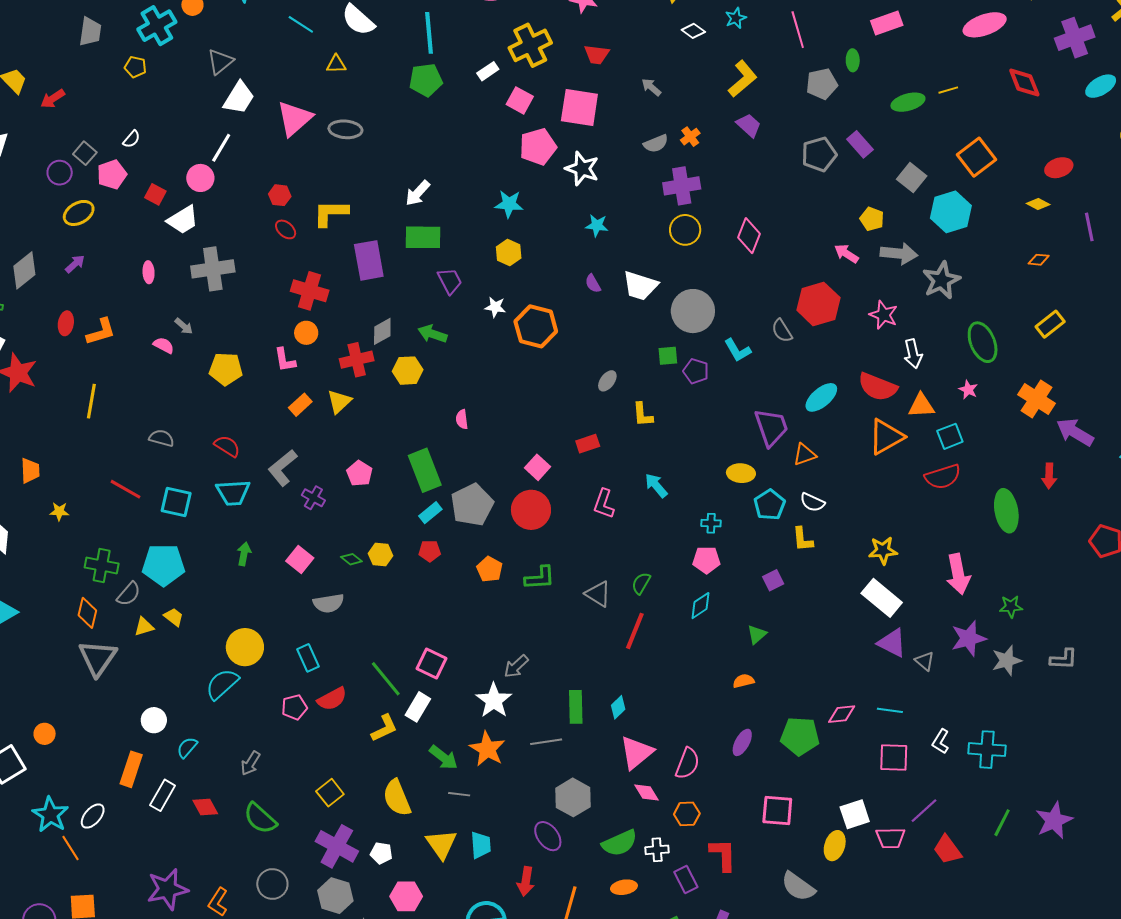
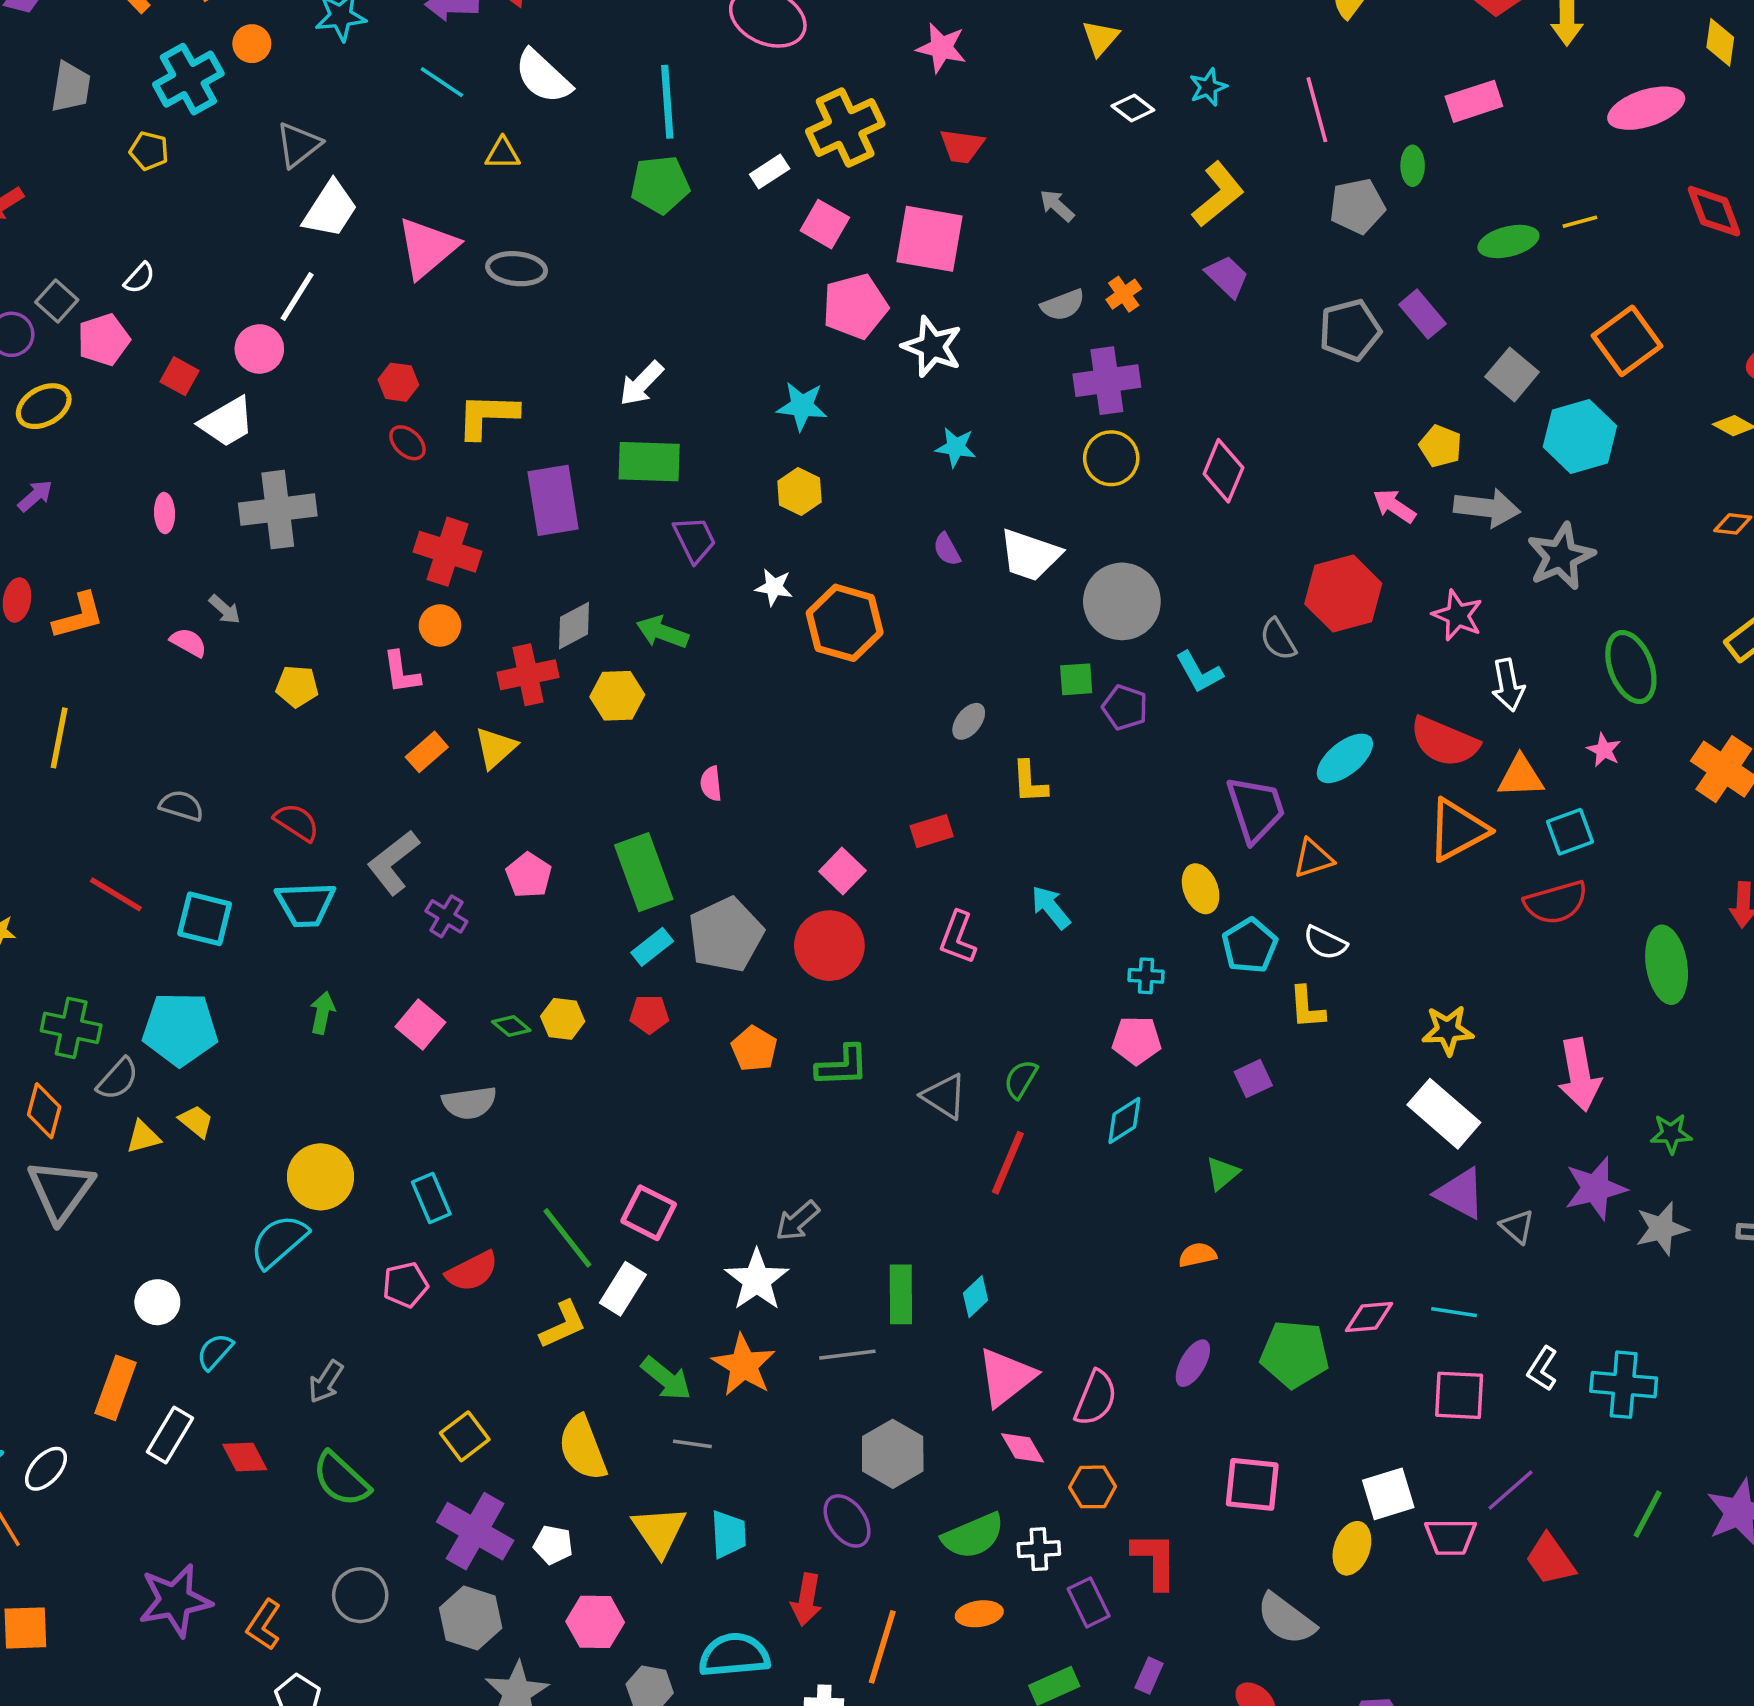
yellow pentagon: (226, 369) -> (297, 686), size x0.7
yellow ellipse: (741, 473) -> (1201, 889), turned 64

